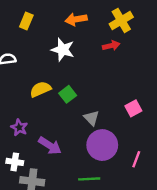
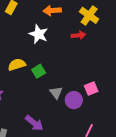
yellow cross: (121, 20) -> (89, 15), turned -30
purple circle: (102, 145) -> (74, 100), moved, size x0.7
purple arrow: (50, 146) -> (34, 123), moved

